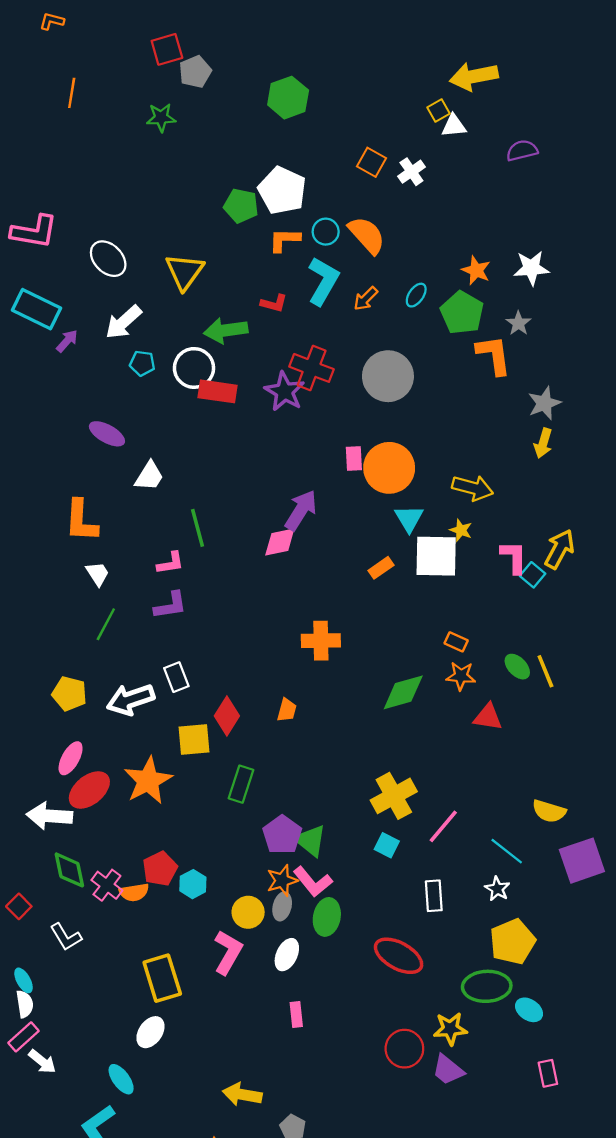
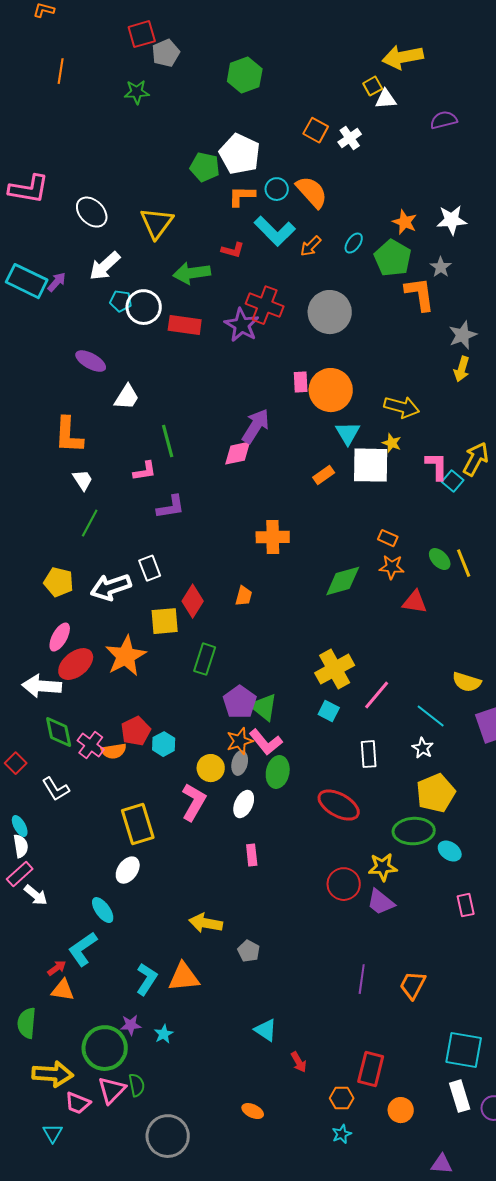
cyan L-shape: (323, 281) -> (275, 231), turned 105
cyan rectangle: (36, 309) -> (27, 281), moved
white circle: (194, 368) -> (144, 307), moved
purple L-shape: (170, 605) -> (171, 507), moved

